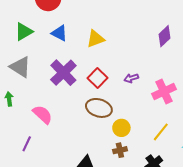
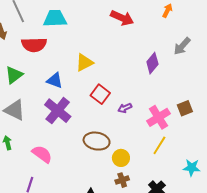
blue triangle: (59, 33) -> (55, 80), moved
yellow triangle: (95, 39) -> (84, 63), moved
red square: (97, 78) -> (100, 94), moved
yellow line: (161, 132) -> (159, 145), moved

